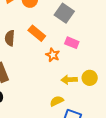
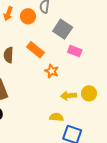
pink rectangle: (72, 43) -> (75, 51), moved
yellow semicircle: (57, 101) -> (56, 117), turned 32

